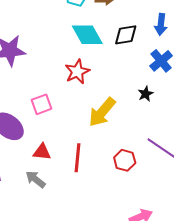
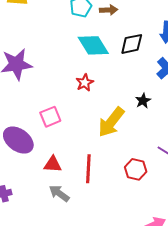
red star: (77, 72) -> (85, 83), size x0.7
black star: (146, 94) -> (143, 101), moved
gray arrow: (35, 179) -> (59, 193), moved

